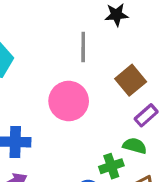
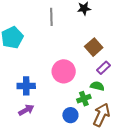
gray line: (83, 47) -> (51, 17), moved
pink circle: (69, 101) -> (64, 71), moved

